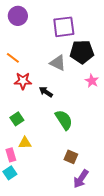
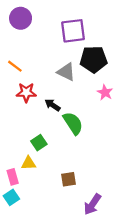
green square: (17, 119) -> (39, 143), moved
green semicircle: (64, 120) -> (73, 123), moved
brown square: (71, 157) -> (68, 179), moved, turned -32

